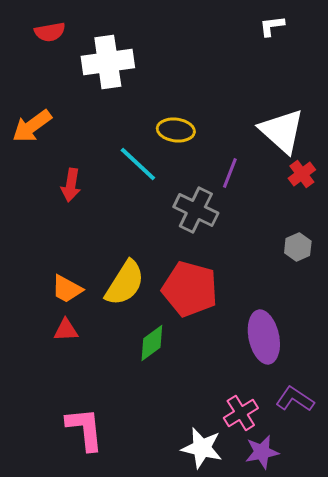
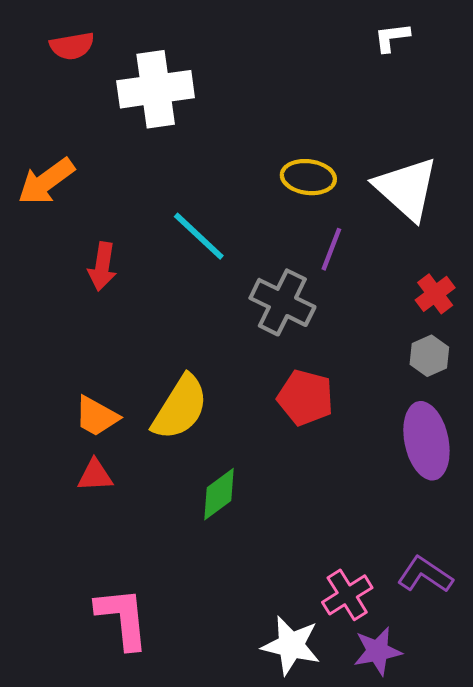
yellow ellipse: (176, 130) -> (308, 177), moved
red cross: (302, 174) -> (435, 294), moved
red pentagon: (190, 289) -> (305, 398), moved, size x0.7
purple ellipse: (264, 337) -> (426, 441), moved

